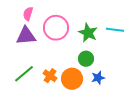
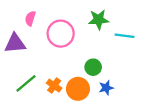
green star: (88, 33) -> (99, 20), moved, turned -30
purple triangle: (26, 36) -> (15, 43), moved

